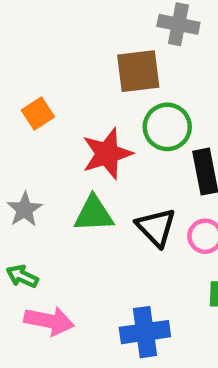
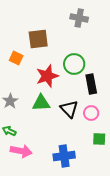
brown square: (138, 71) -> (38, 39), moved
orange square: (38, 114) -> (16, 58), turned -32

